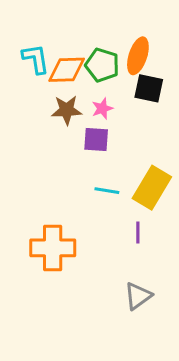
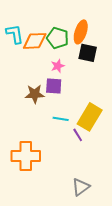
brown star: (67, 110) -> (35, 94), moved
purple line: (138, 232) -> (78, 135), moved, turned -32

